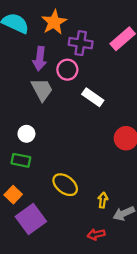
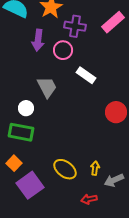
gray trapezoid: (42, 90) -> (47, 87), moved
green rectangle: (21, 160) -> (21, 132), size x1.4
yellow ellipse: (65, 185) -> (65, 169), moved

